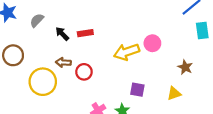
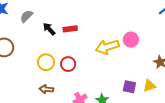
brown arrow: (63, 62) -> (46, 89), moved
yellow circle: (43, 82) -> (46, 62), moved, size x0.7
purple square: (137, 90) -> (129, 87), moved

